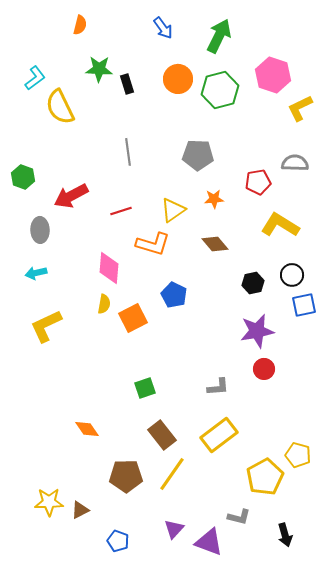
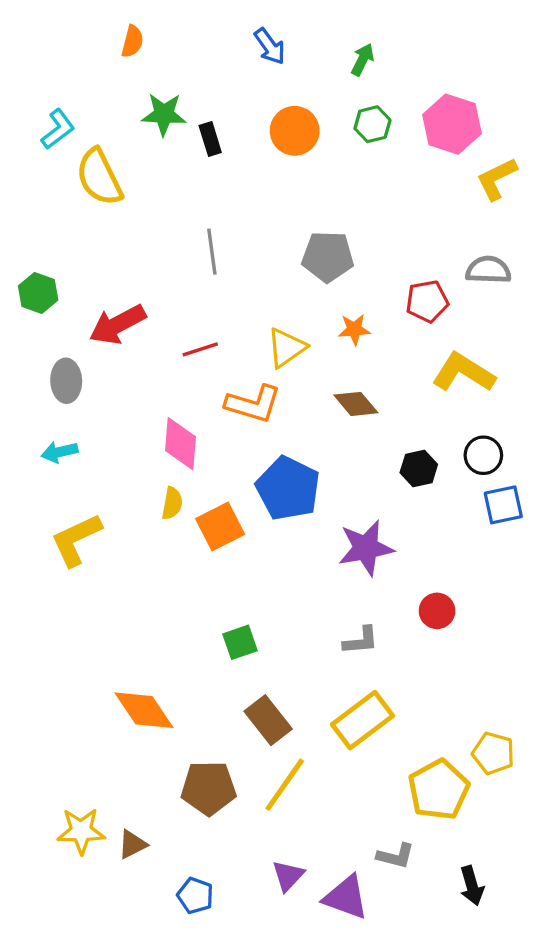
green arrow: (219, 36) -> (363, 60), size x0.6
green hexagon: (220, 90) -> (372, 124), moved, size x0.6
blue pentagon: (174, 295) -> (288, 488), size x1.5
purple star: (257, 331) -> (366, 548), moved
orange diamond: (87, 429) -> (144, 710), size x1.5

